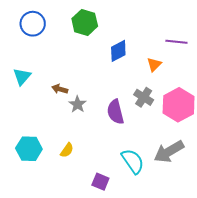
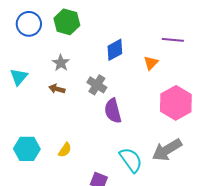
green hexagon: (85, 22) -> (67, 22), moved
gray cross: (144, 97) -> (97, 85), moved
gray star: (78, 104) -> (61, 63), moved

